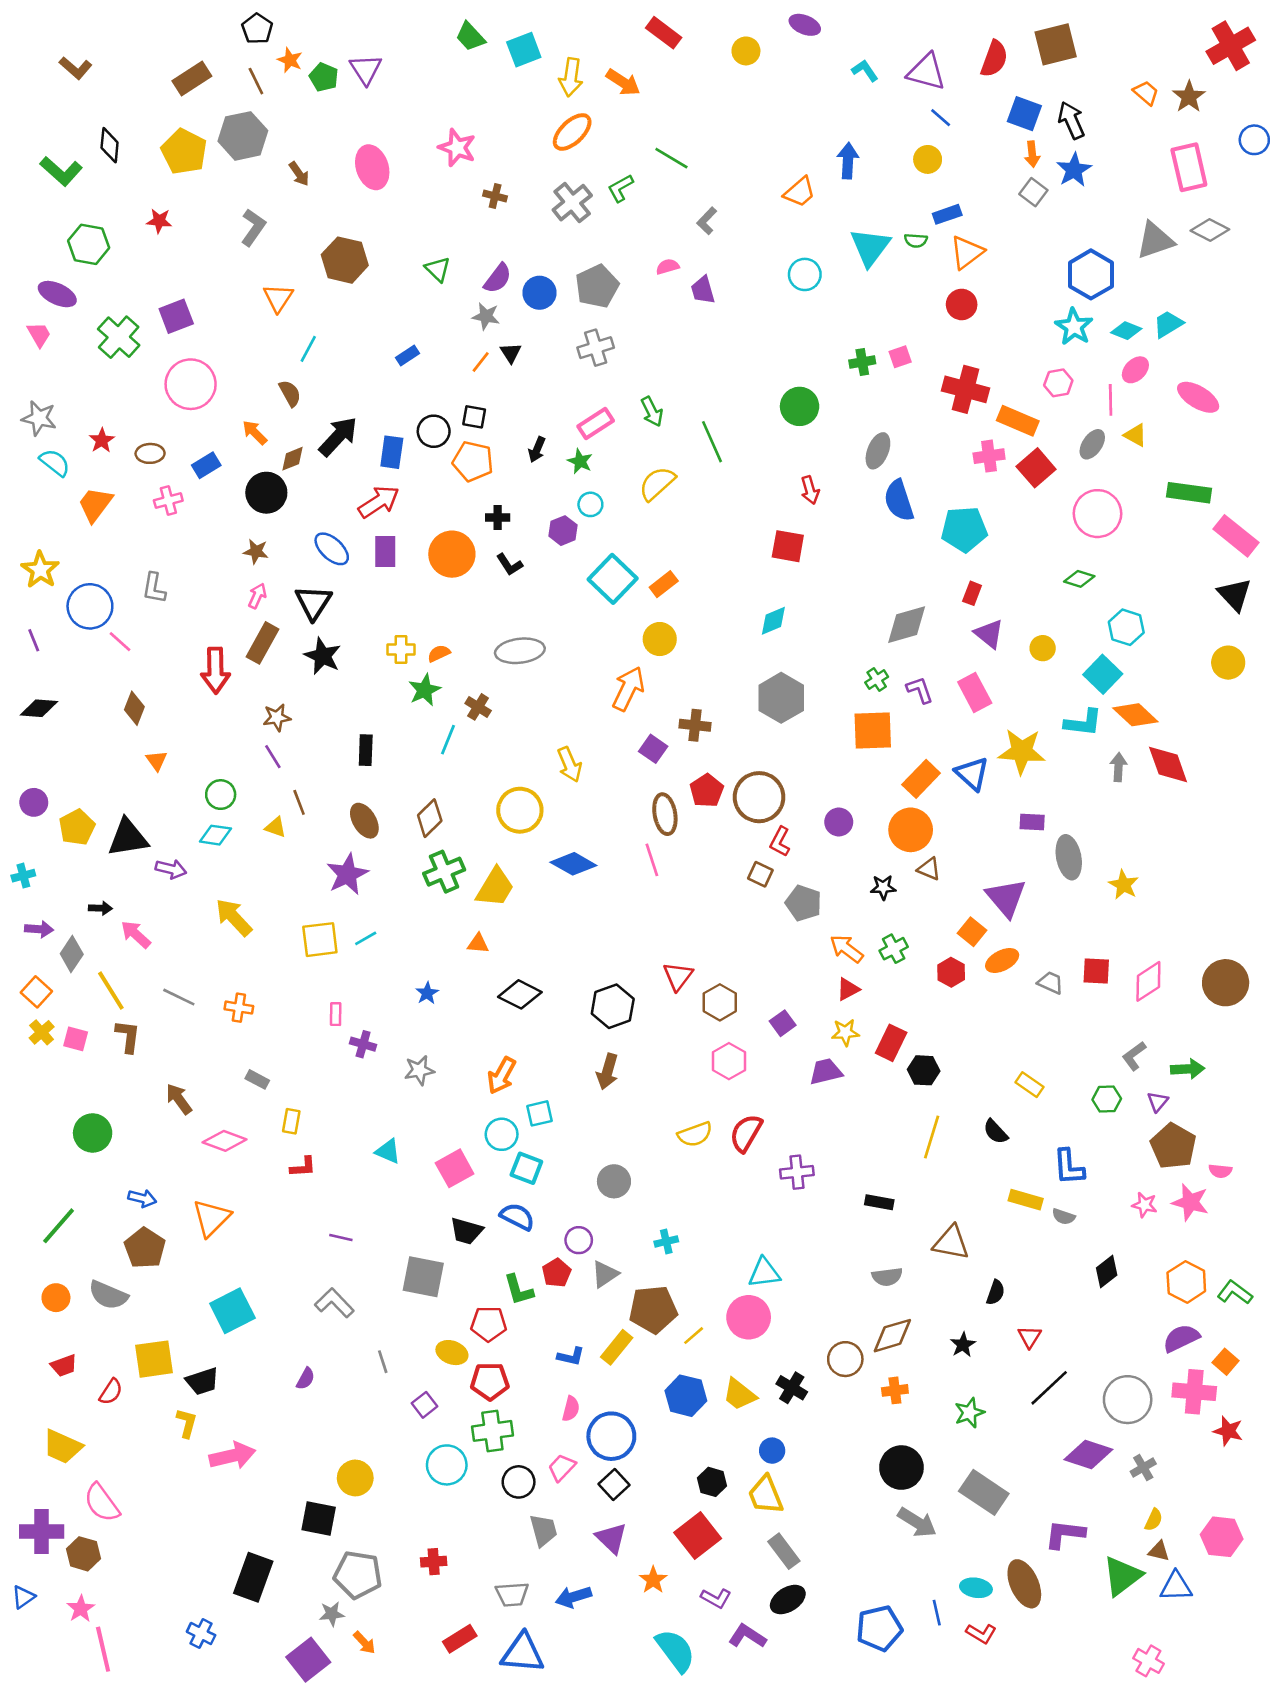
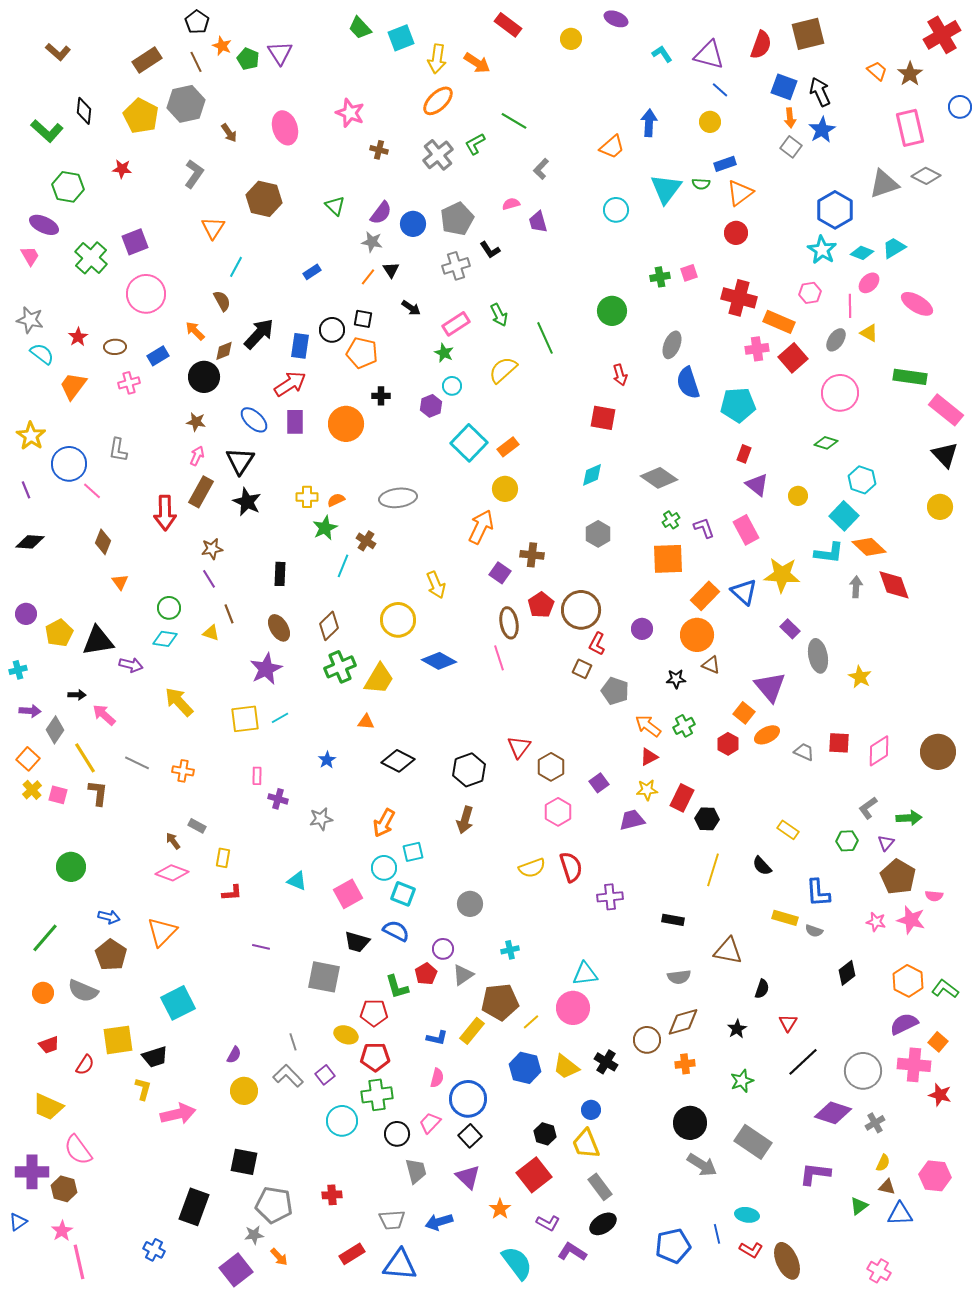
black arrow: (537, 450) -> (411, 308), moved, turned -78
black L-shape: (509, 565) -> (490, 250), moved
gray diamond: (907, 625) -> (659, 478), moved, turned 51
gray hexagon: (781, 698) -> (598, 534), size x0.7
purple rectangle: (1032, 822) -> (790, 629), turned 42
brown arrow: (179, 1099) -> (173, 841), moved, size x0.7
red semicircle: (746, 1133) -> (571, 867), turned 132
gray L-shape: (334, 1303) -> (288, 1076), moved
yellow circle: (355, 1478) -> (244, 1091), moved
green triangle: (1122, 1576) -> (859, 1206), size x0.6
brown ellipse: (1024, 1584) -> (787, 1261), moved

